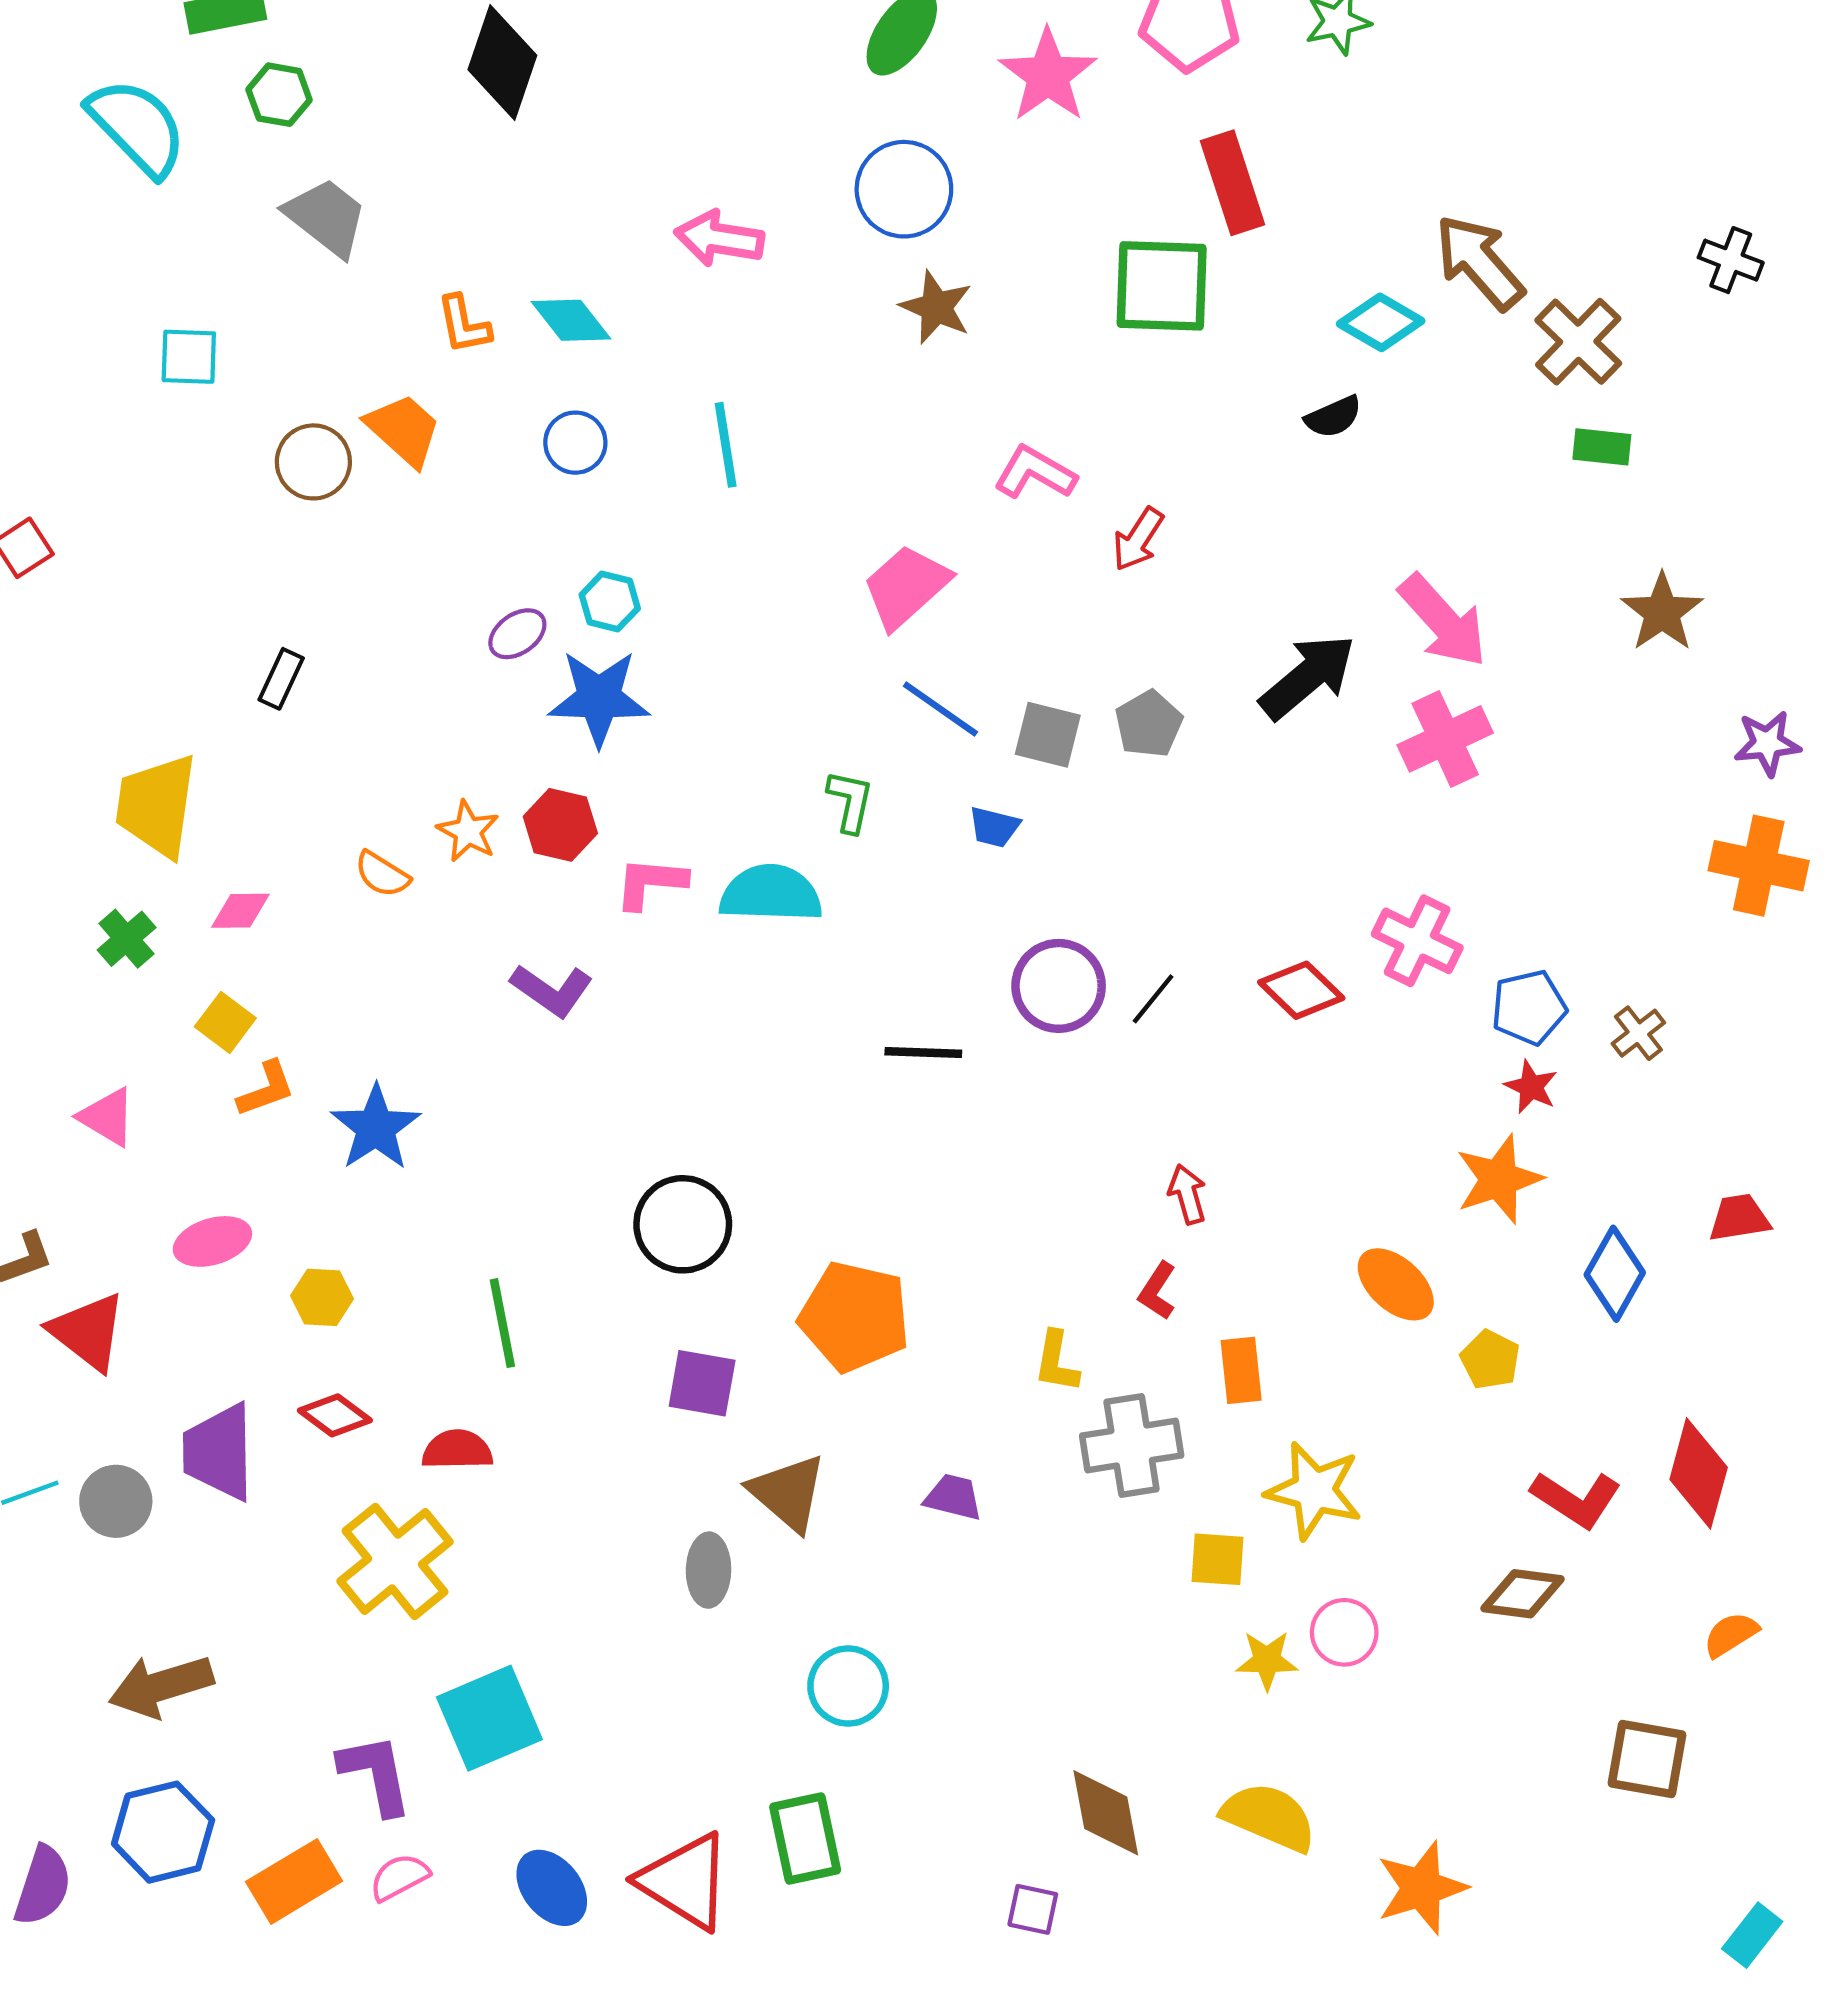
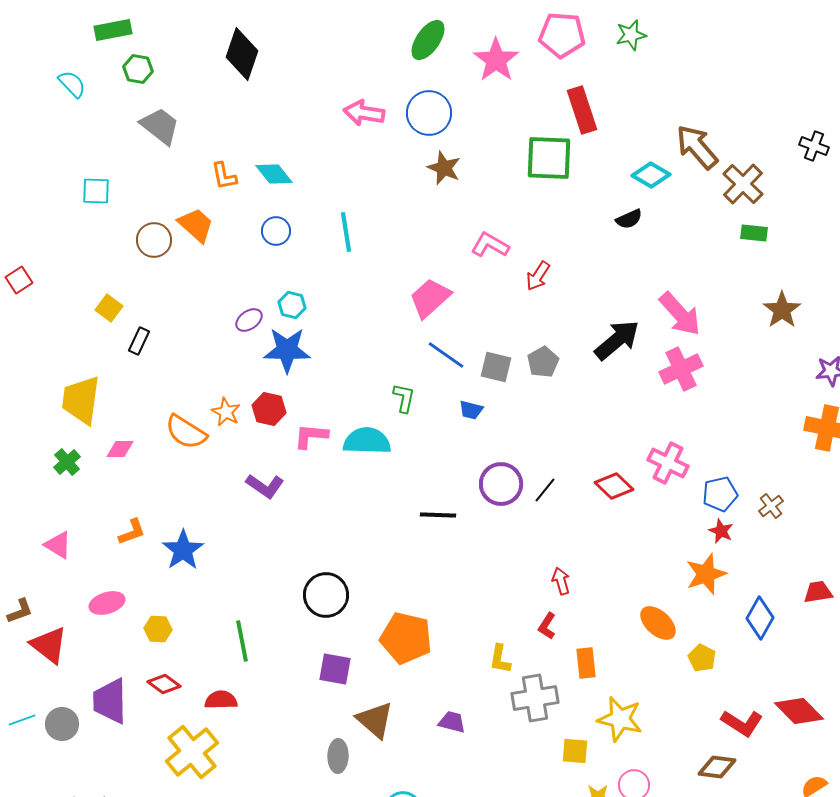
cyan semicircle: (137, 127) -> (72, 84), size x0.6
pink arrow: (719, 239) -> (364, 113), moved
orange semicircle: (382, 874) -> (186, 432), size x1.6
yellow square: (225, 1022) -> (109, 308), moved
red diamond: (1699, 1473) -> (799, 711), turned -60

